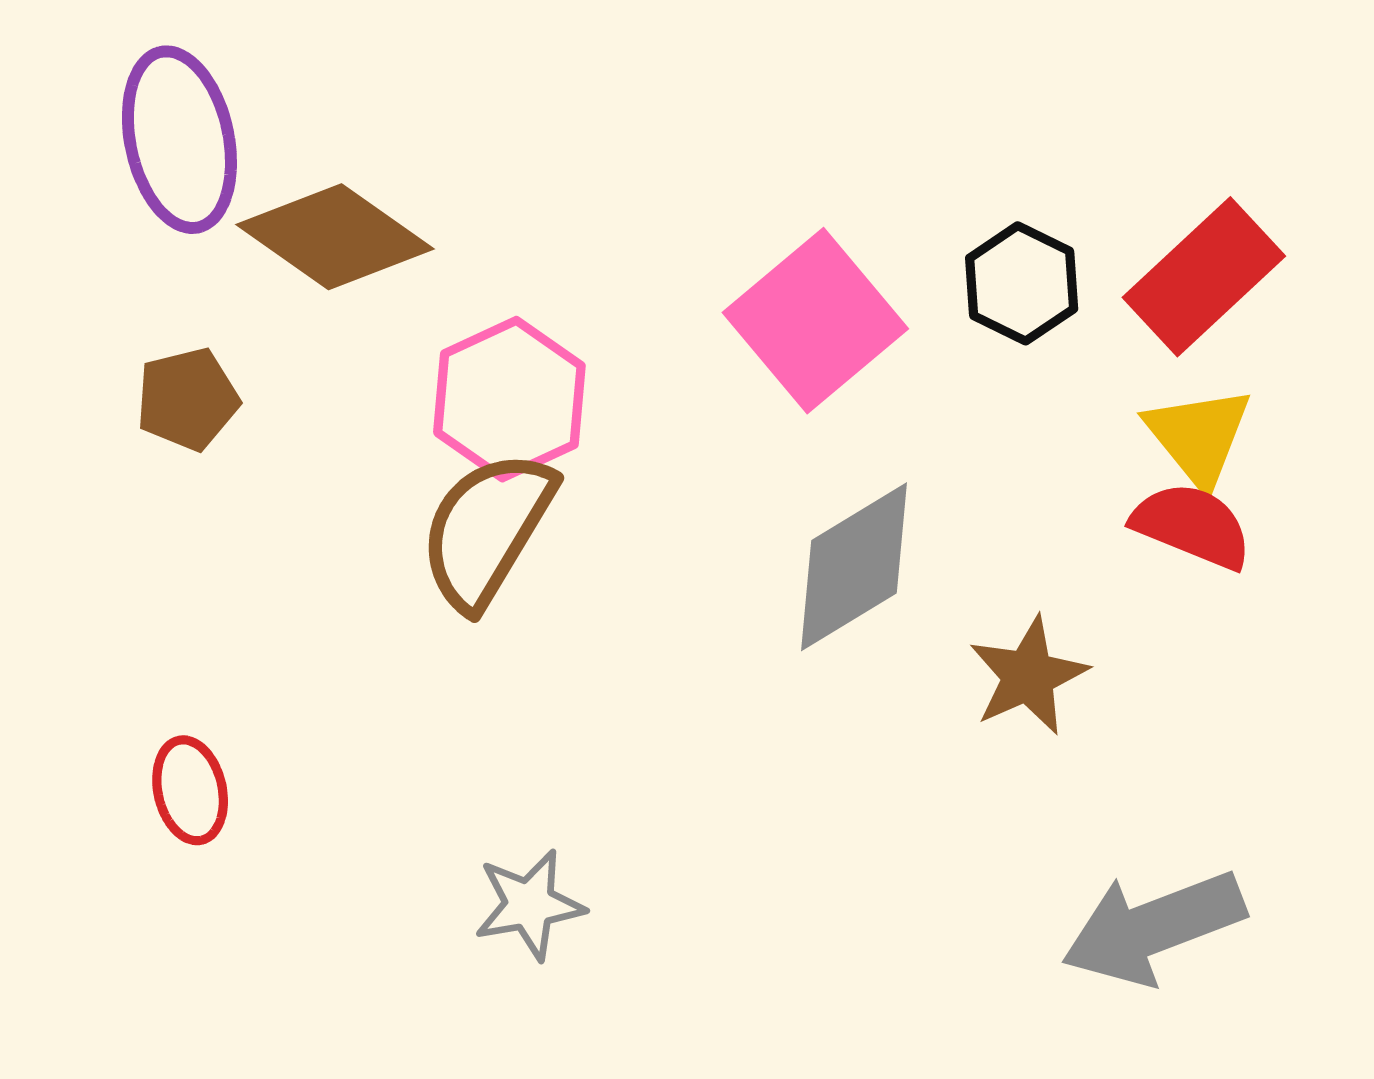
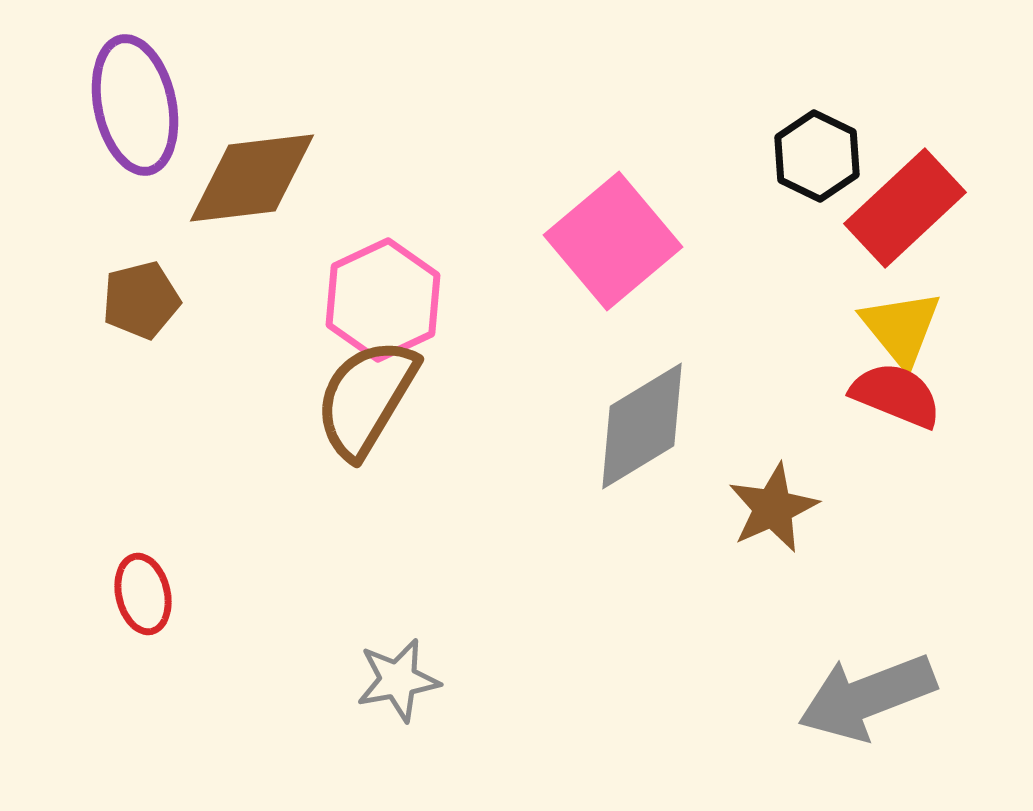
brown diamond: (335, 237) -> (252, 178), turned -42
black hexagon: (1022, 283) -> (817, 156), moved

